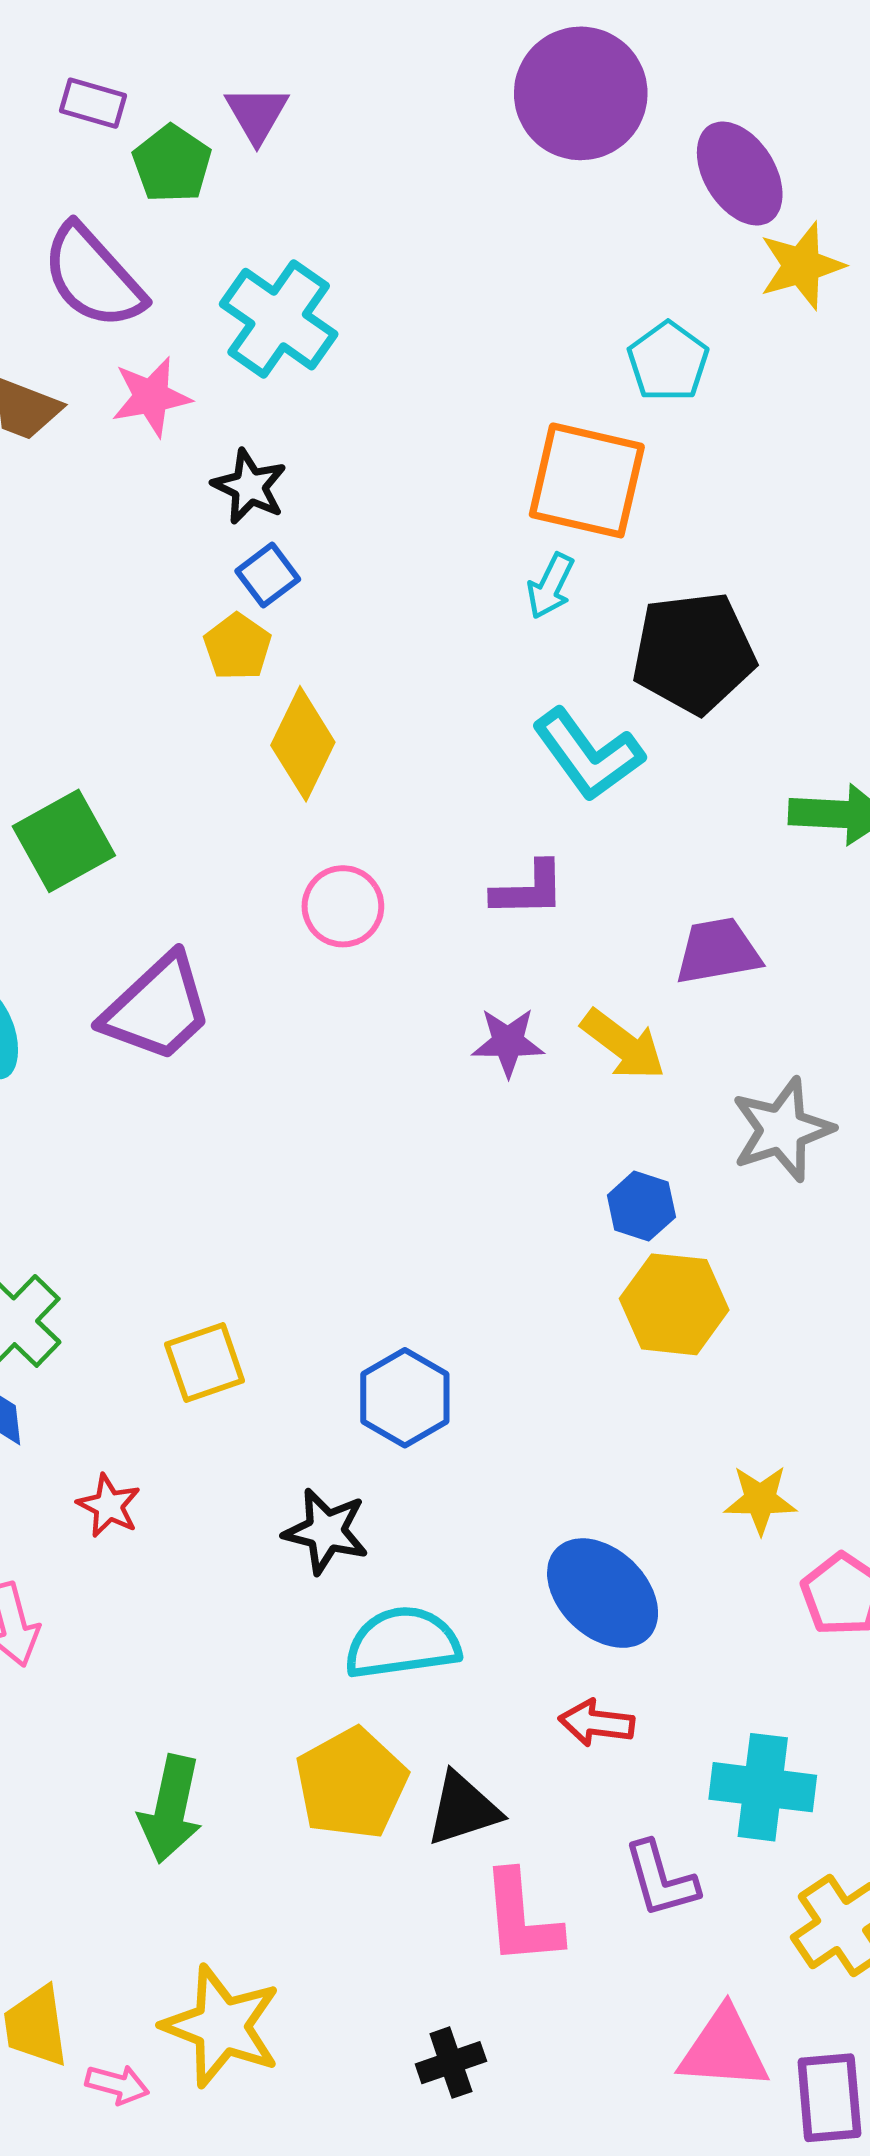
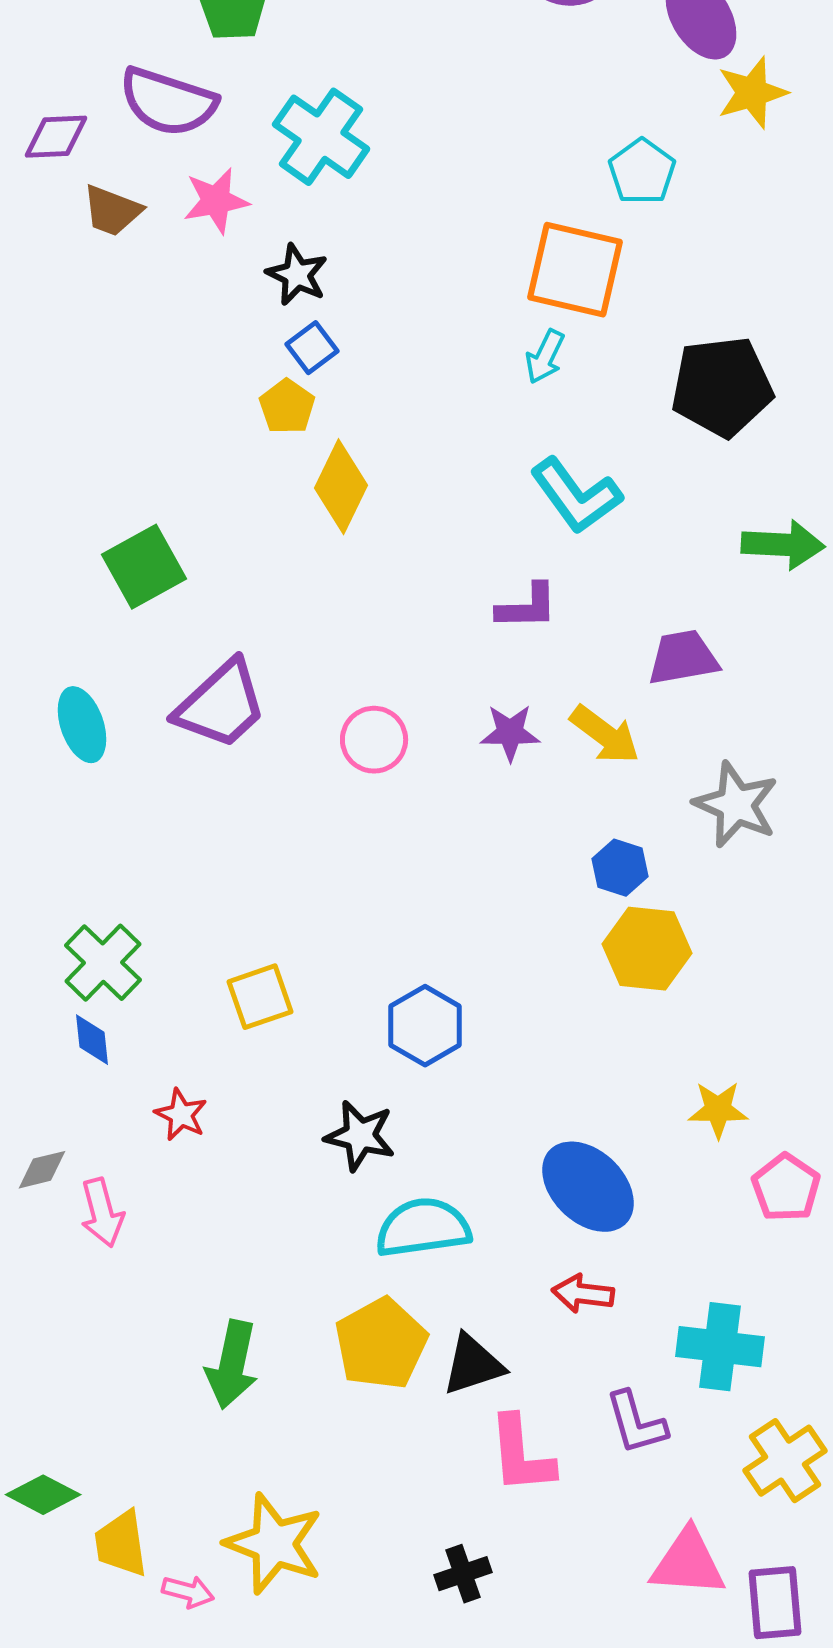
purple semicircle: (93, 277) -> (168, 102), turned -30
black pentagon: (694, 653) -> (722, 387), moved
pink circle: (343, 906) -> (374, 740), moved
gray star: (782, 1130) -> (736, 805), turned -30

